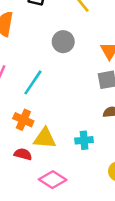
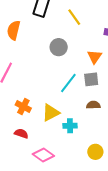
cyan line: (33, 82) -> (68, 83), moved
yellow triangle: (45, 138) -> (51, 113), moved, turned -36

